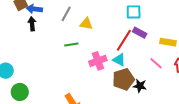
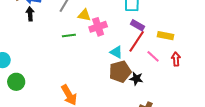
red line: (124, 40) -> (137, 41), moved
pink cross: (98, 61) -> (98, 27), moved

